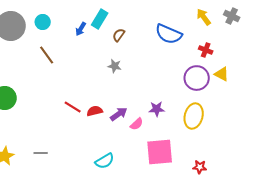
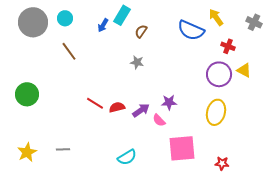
gray cross: (232, 16) -> (254, 22), moved
yellow arrow: (204, 17) -> (216, 17), moved
purple star: (157, 109) -> (169, 102), moved
pink semicircle: (137, 124) -> (159, 120), turned 88

